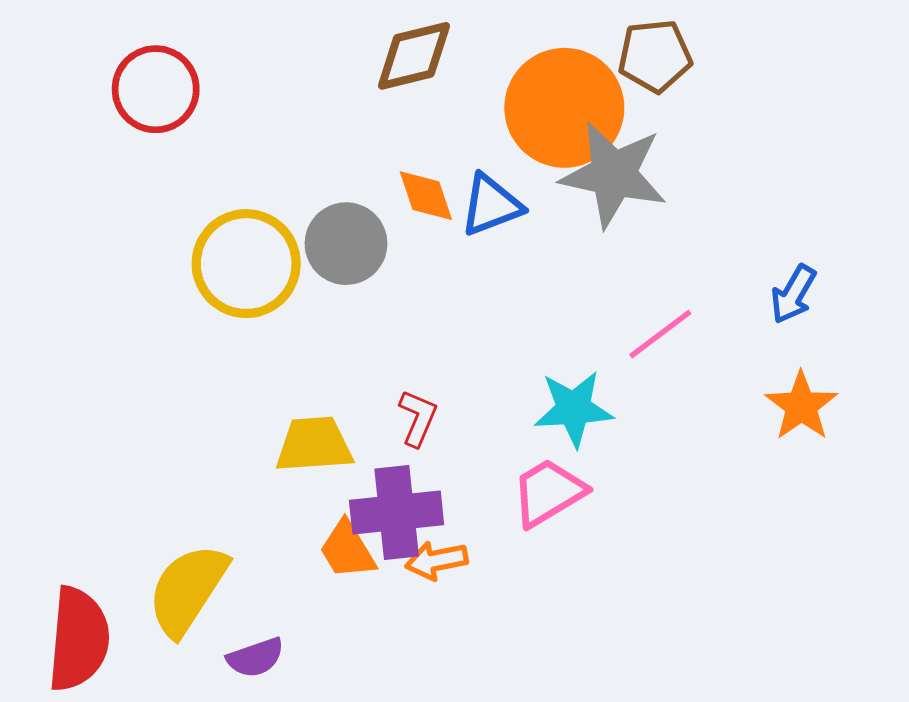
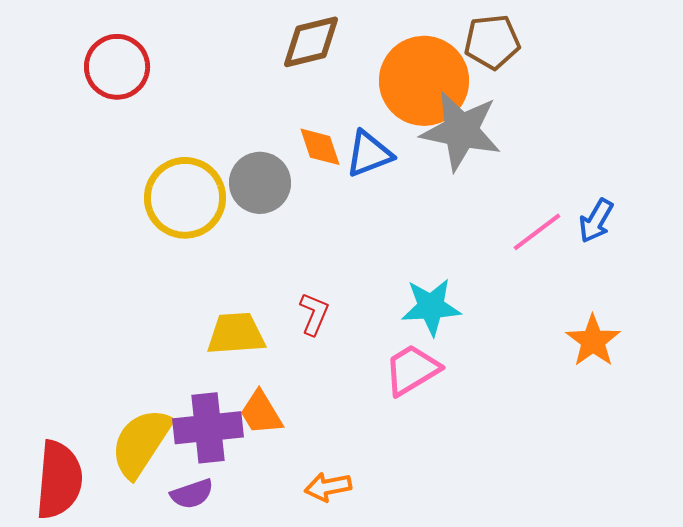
pink line: (660, 334) -> (537, 232), moved
orange star: (801, 406) -> (593, 341), moved
purple cross: (397, 513) -> (208, 428), moved
orange arrow: (437, 560) -> (328, 487), moved

